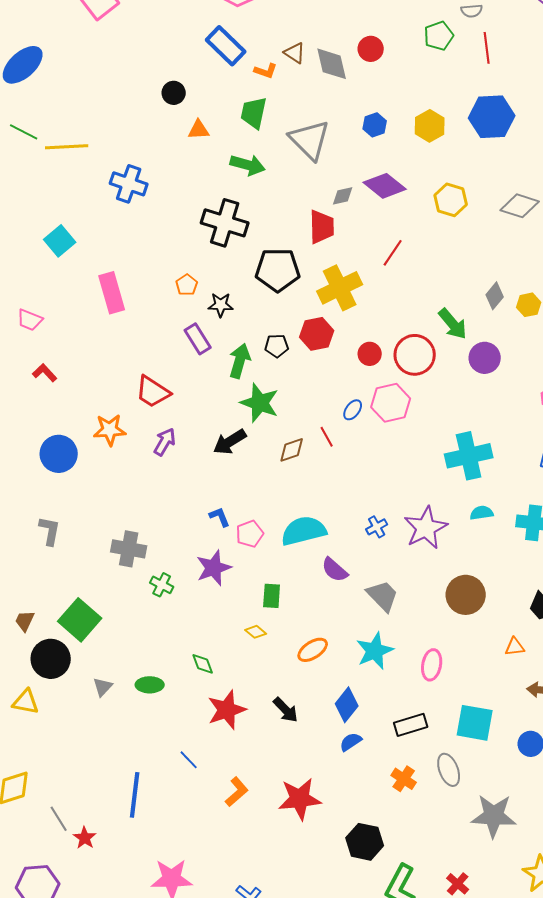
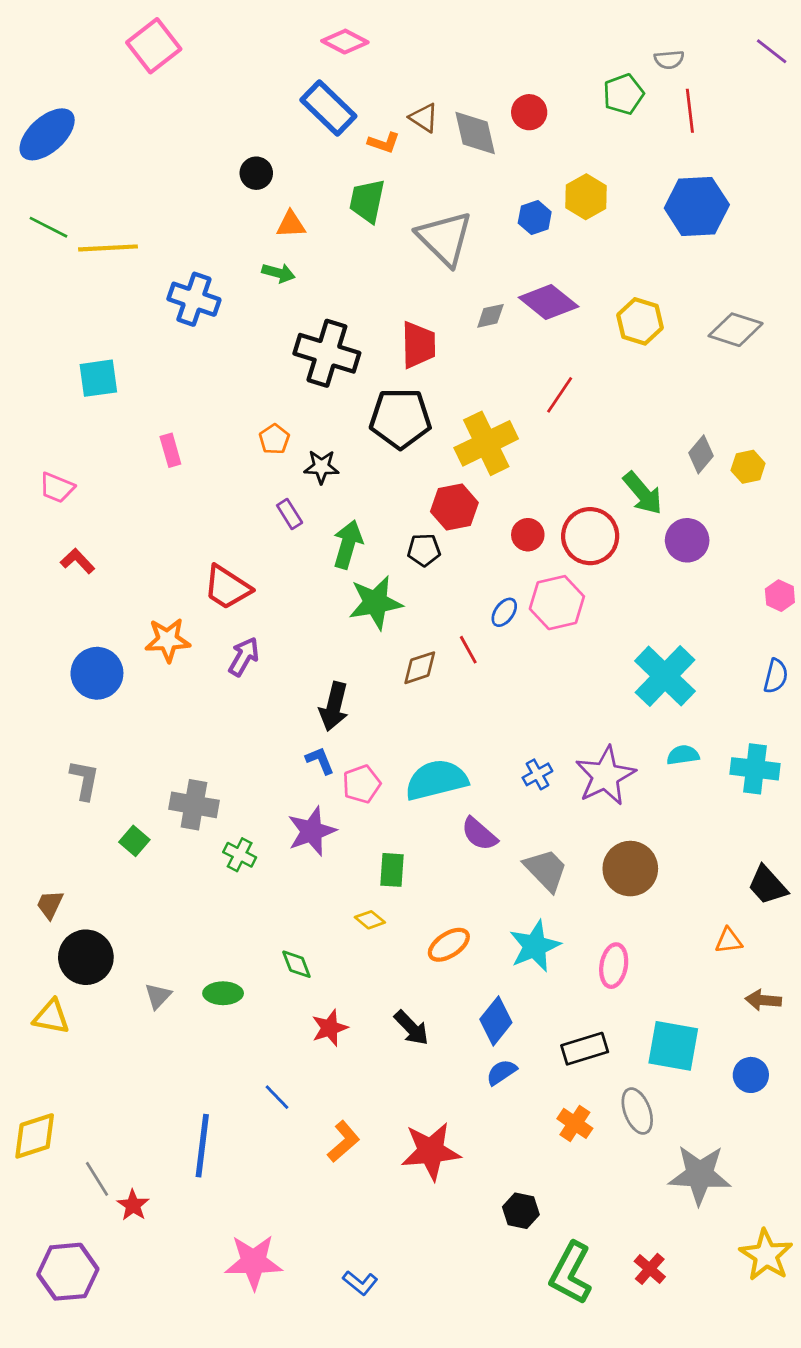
yellow hexagon: (430, 126) -> (586, 197), moved
green arrow: (248, 165) -> (278, 273), moved, size x0.7
red trapezoid: (322, 227) -> (418, 345), moved
cyan square: (60, 241) -> (98, 378), turned 32
pink rectangle: (112, 293) -> (170, 450), size x0.6
purple rectangle: (198, 339) -> (290, 514), size x0.7
black pentagon: (277, 346) -> (424, 550), moved
green star: (260, 403) -> (375, 603), turned -30
black arrow: (230, 442) -> (334, 706), moved, turned -44
cyan cross: (469, 456) -> (665, 676), turned -33
brown circle: (466, 595) -> (630, 869), moved
green square: (80, 620) -> (134, 841), moved, size x0.5
red star: (227, 710) -> (330, 1028), size x0.7
black hexagon: (365, 842) -> (521, 1211), size x0.7

